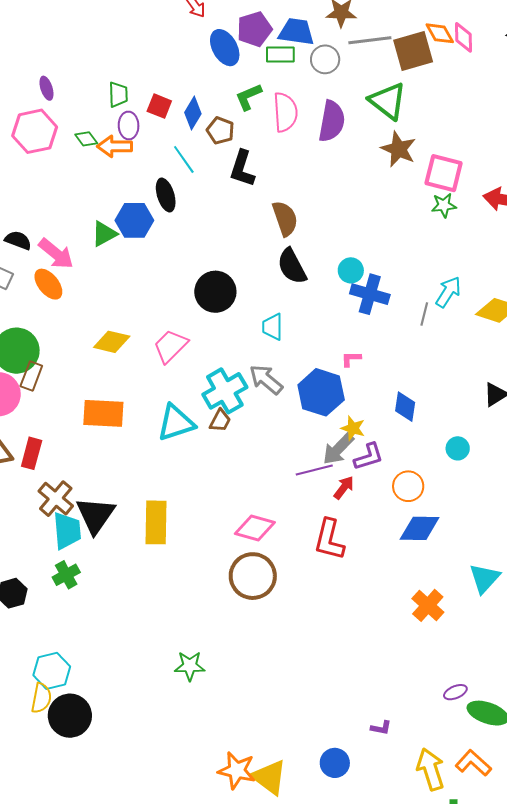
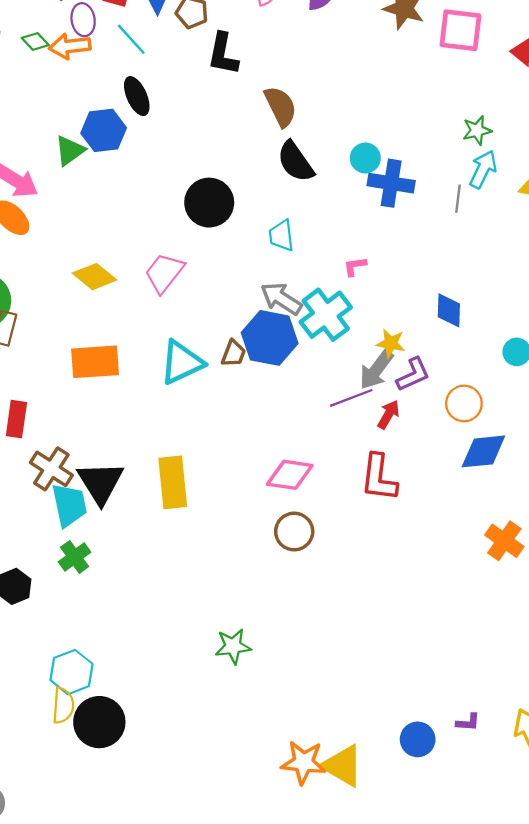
cyan line: (184, 159) -> (131, 39), moved
green star: (444, 205) -> (477, 130), moved
yellow diamond: (112, 342) -> (94, 277), turned 33
pink L-shape: (351, 359) -> (355, 266), moved
cyan cross: (225, 391) -> (326, 315), moved
blue hexagon: (321, 392) -> (270, 338), moved
brown circle: (253, 576) -> (294, 532), size x0.7
purple L-shape: (381, 728) -> (468, 722), moved

